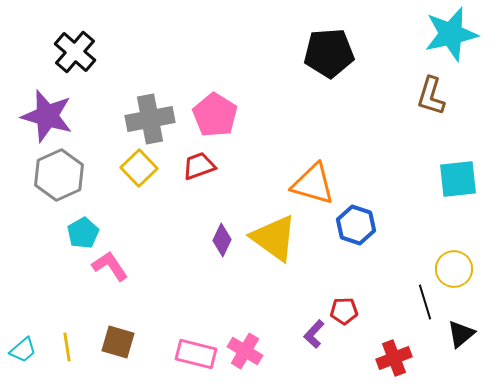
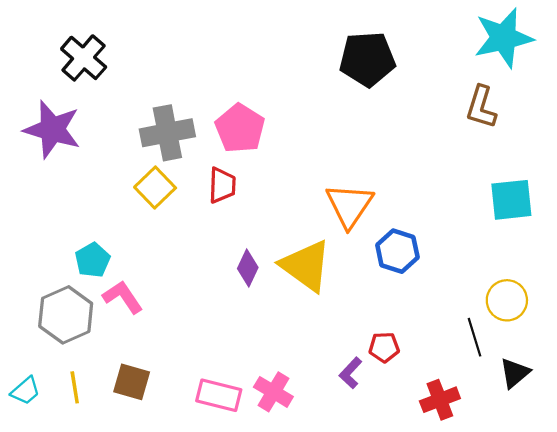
red trapezoid: (199, 166) -> (222, 185), turned 112
gray hexagon: (59, 175) -> (66, 315), moved
orange triangle: (313, 184) -> (349, 205), turned 48

